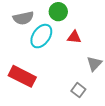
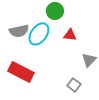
gray semicircle: (23, 18) -> (19, 31), moved

